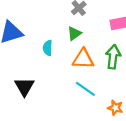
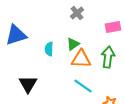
green triangle: (74, 34) -> (73, 44), moved

